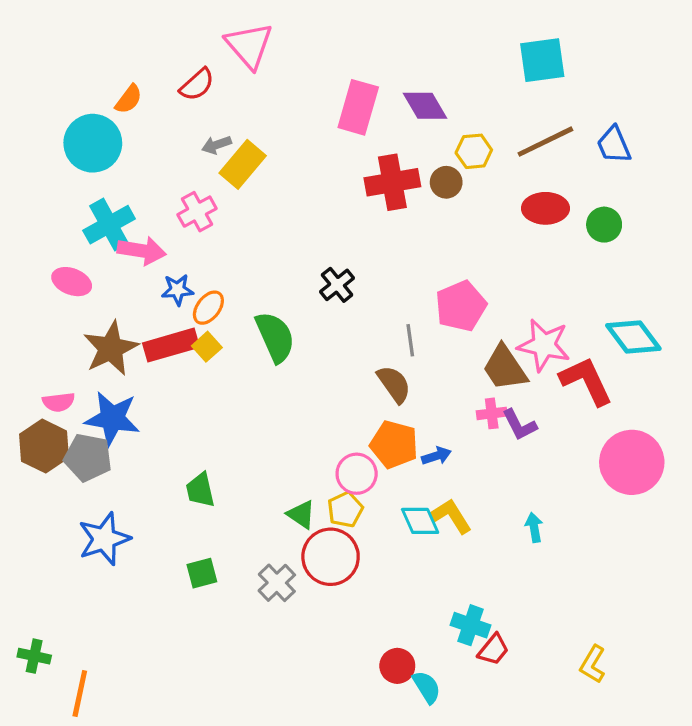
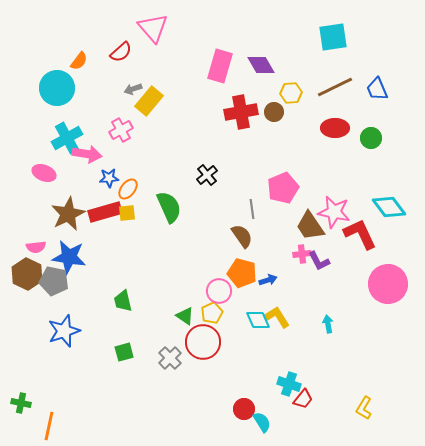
yellow square: (207, 347) -> (127, 213), turned 36

